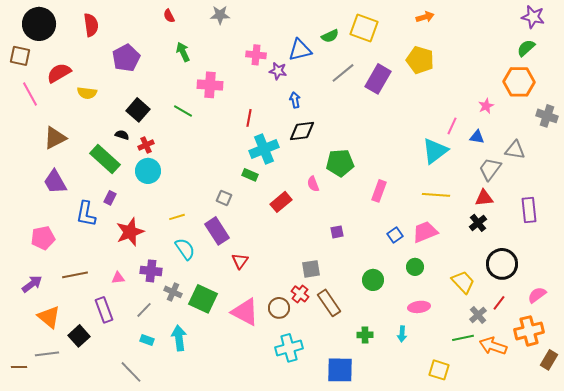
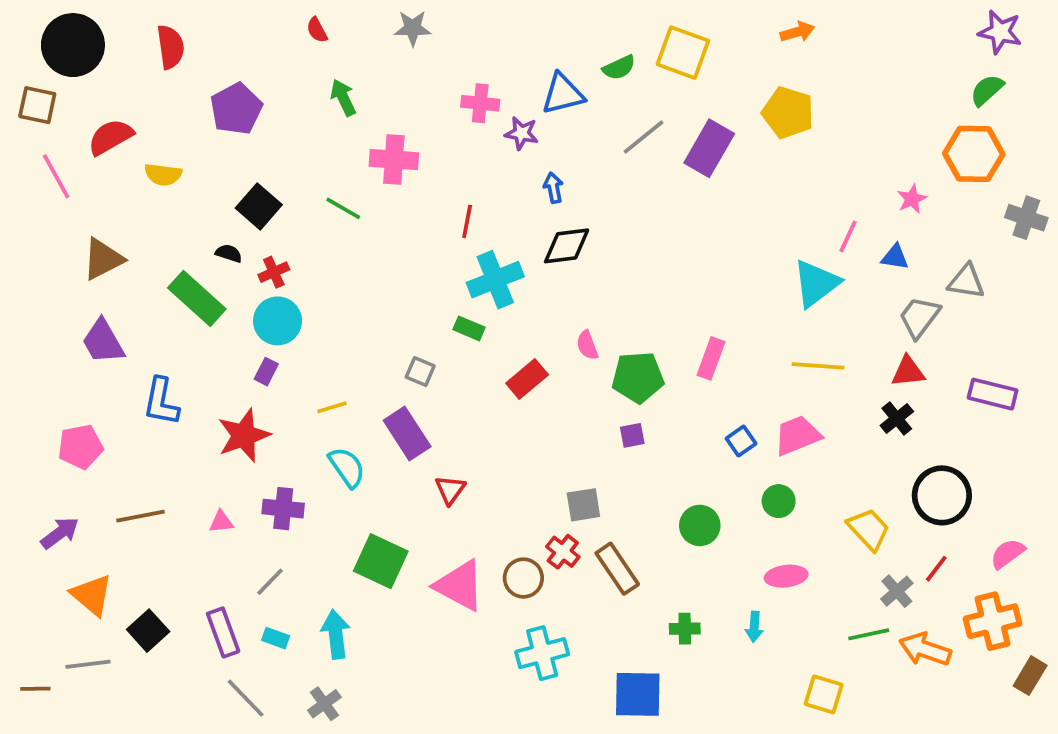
green pentagon: (340, 163) -> (638, 377), moved
purple rectangle: (110, 198) -> (266, 372), moved
purple rectangle: (529, 210) -> (993, 394), turned -70
gray cross: (173, 292) -> (324, 704), moved, turned 30
purple rectangle: (104, 310) -> (223, 632), moved

